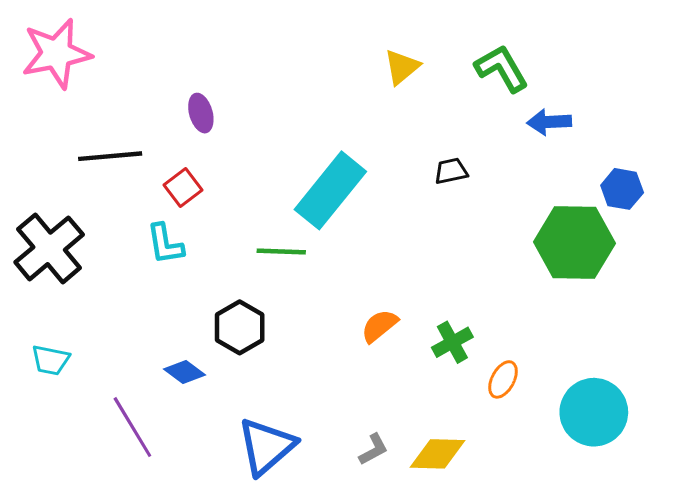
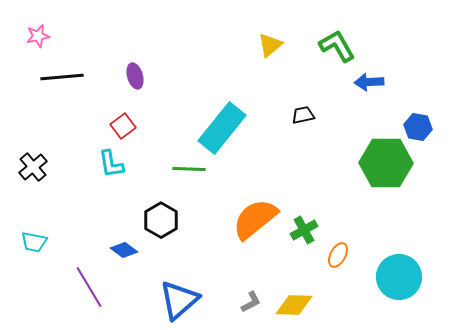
pink star: (56, 53) -> (38, 36), size x0.5
black line: (110, 156) -> (62, 77), moved
black cross: (49, 248) -> (33, 167), size x0.6
orange semicircle: (379, 326) -> (255, 219), size x1.8

